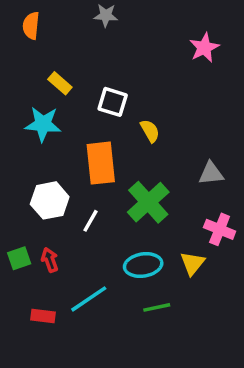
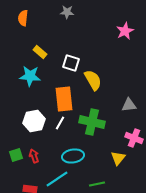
yellow semicircle: (150, 131) -> (93, 80), size x1.5
green cross: (148, 202) -> (92, 122), turned -35
white line: (90, 221) -> (60, 123), moved
cyan ellipse: (143, 265) -> (73, 156), moved

